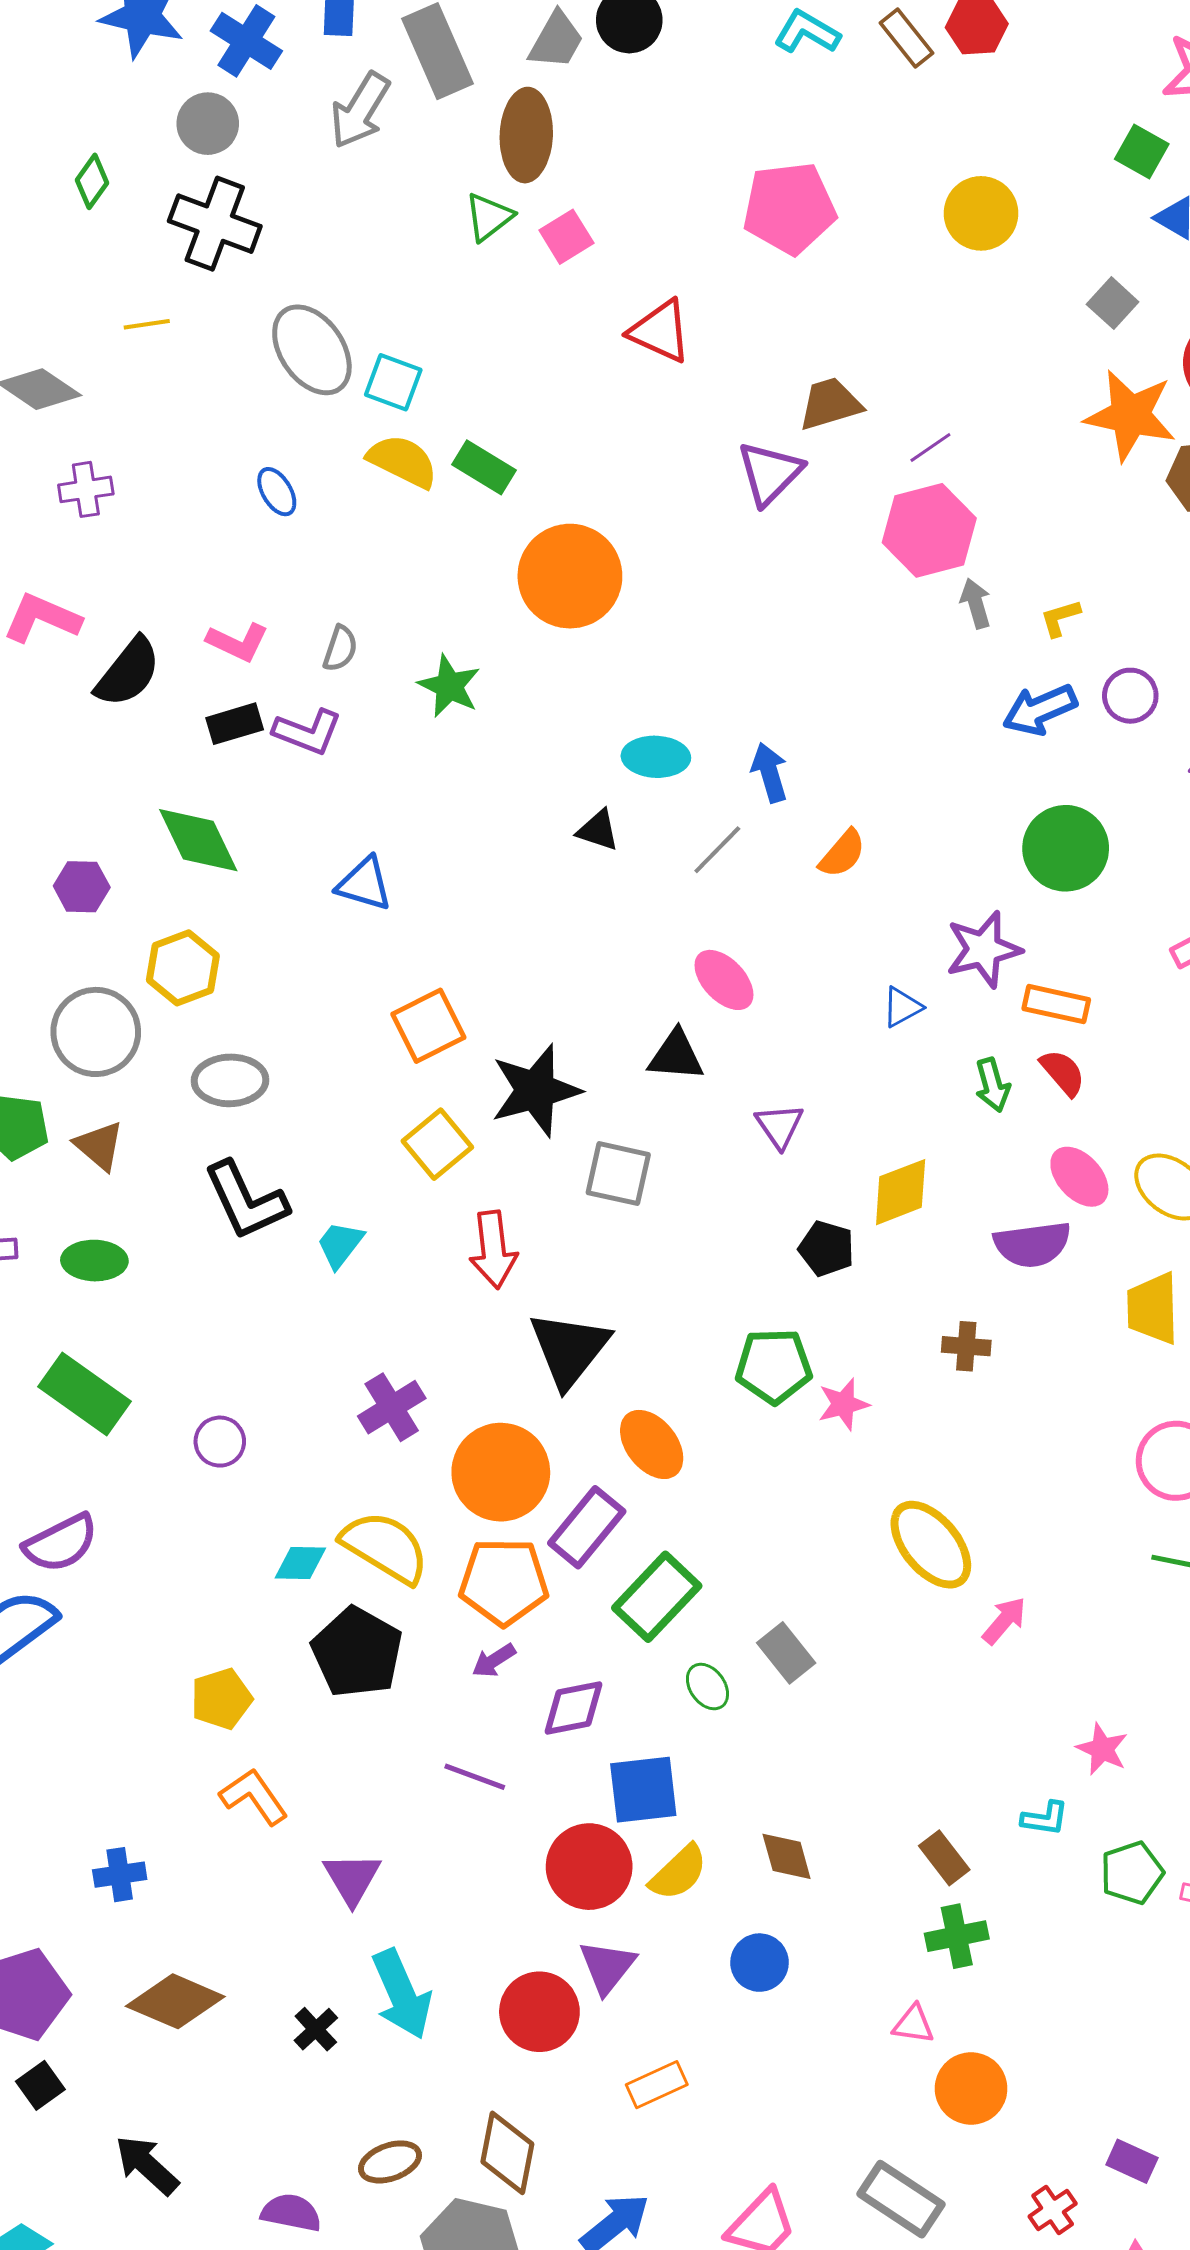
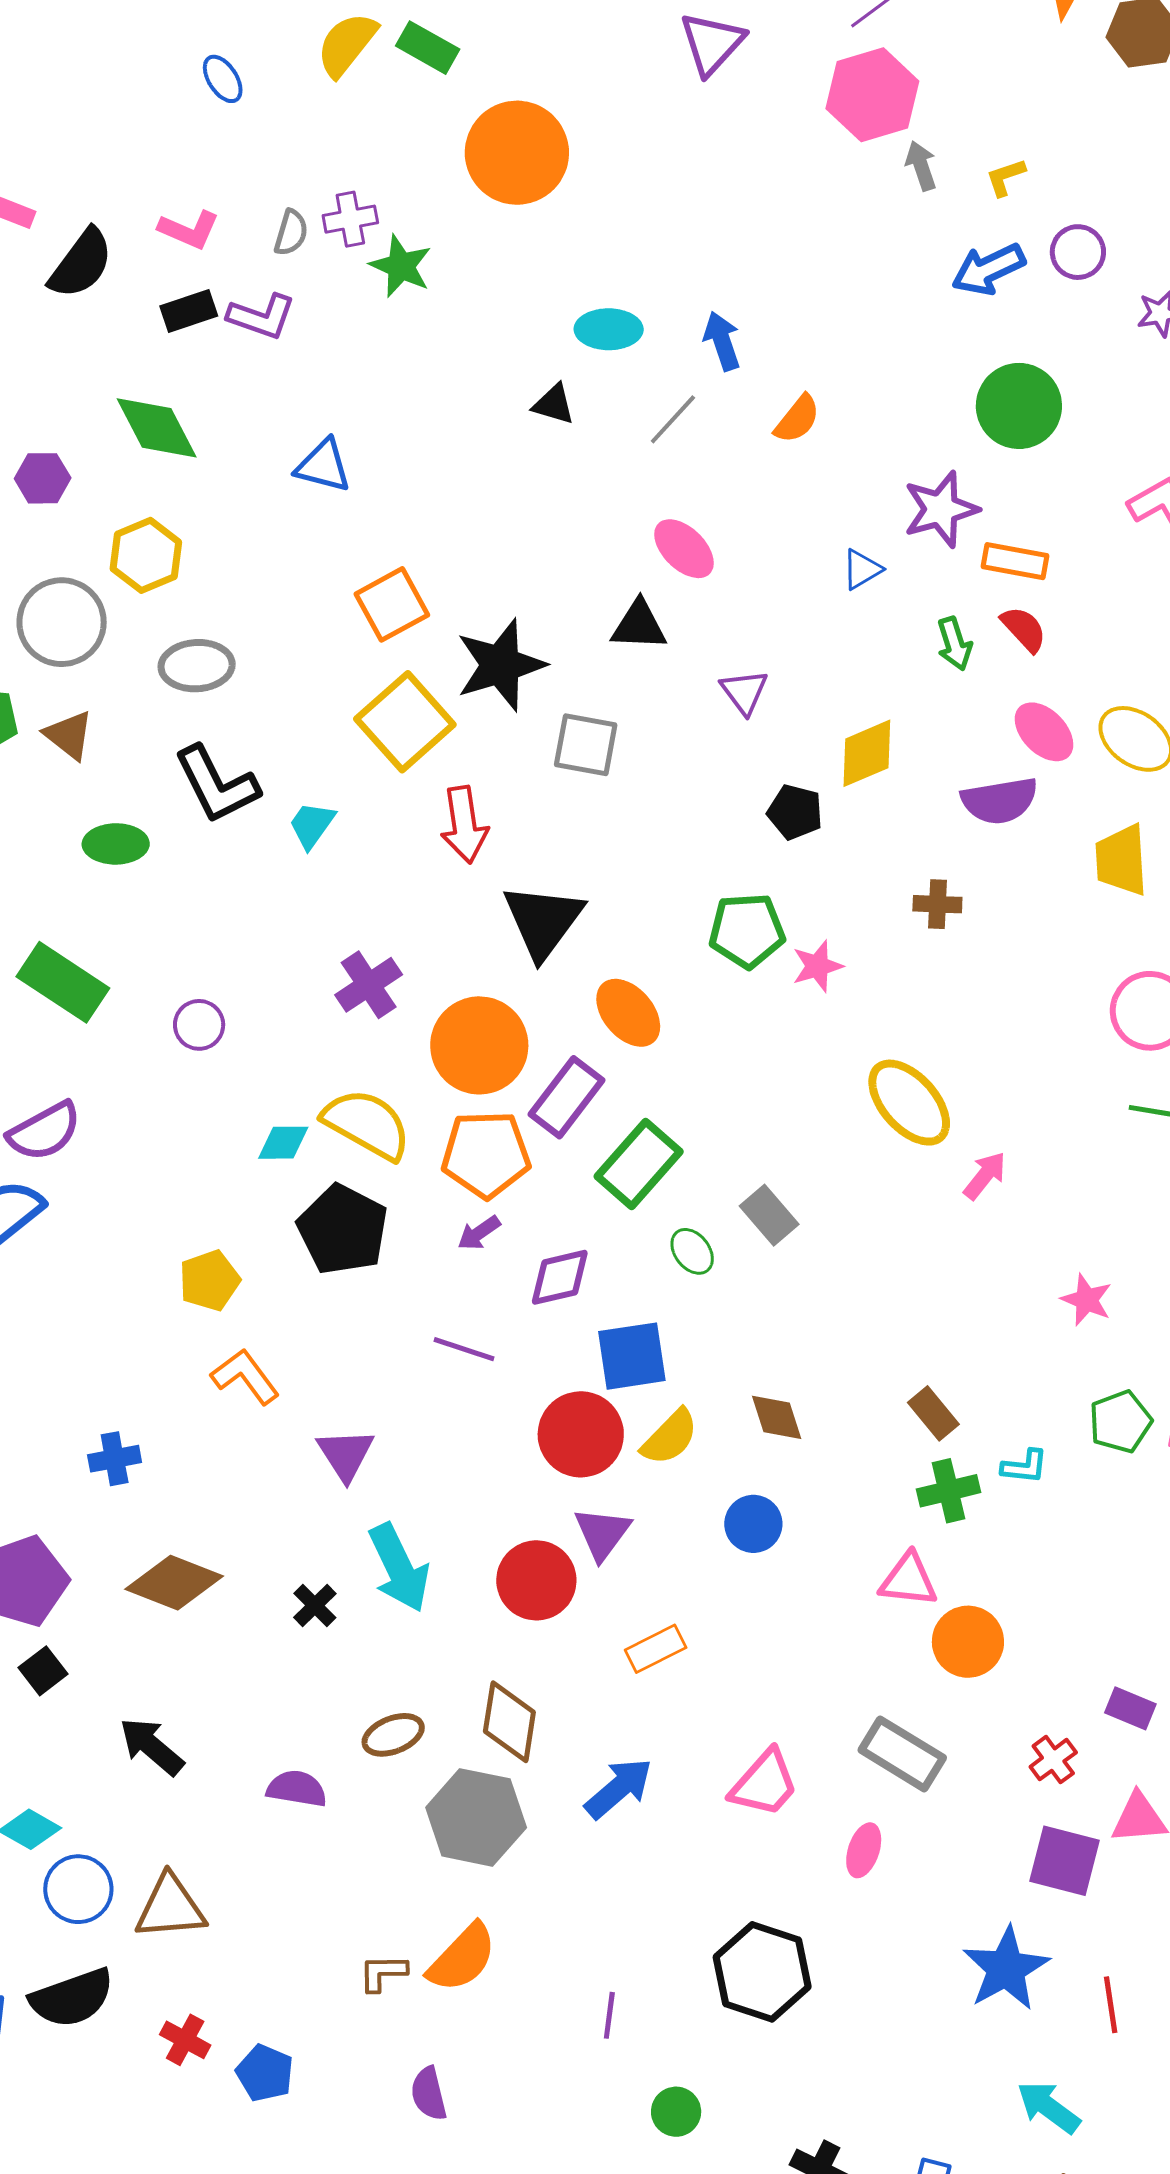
yellow semicircle: (403, 461) -> (347, 44), turned -76
purple cross: (86, 489) -> (350, 219), moved
yellow square: (437, 1144) -> (405, 722), size x1.4
green ellipse: (94, 1261) -> (116, 844), moved
cyan L-shape: (1045, 1818) -> (1025, 1467), moved
pink triangle: (913, 2024) -> (909, 1580), size x1.4

